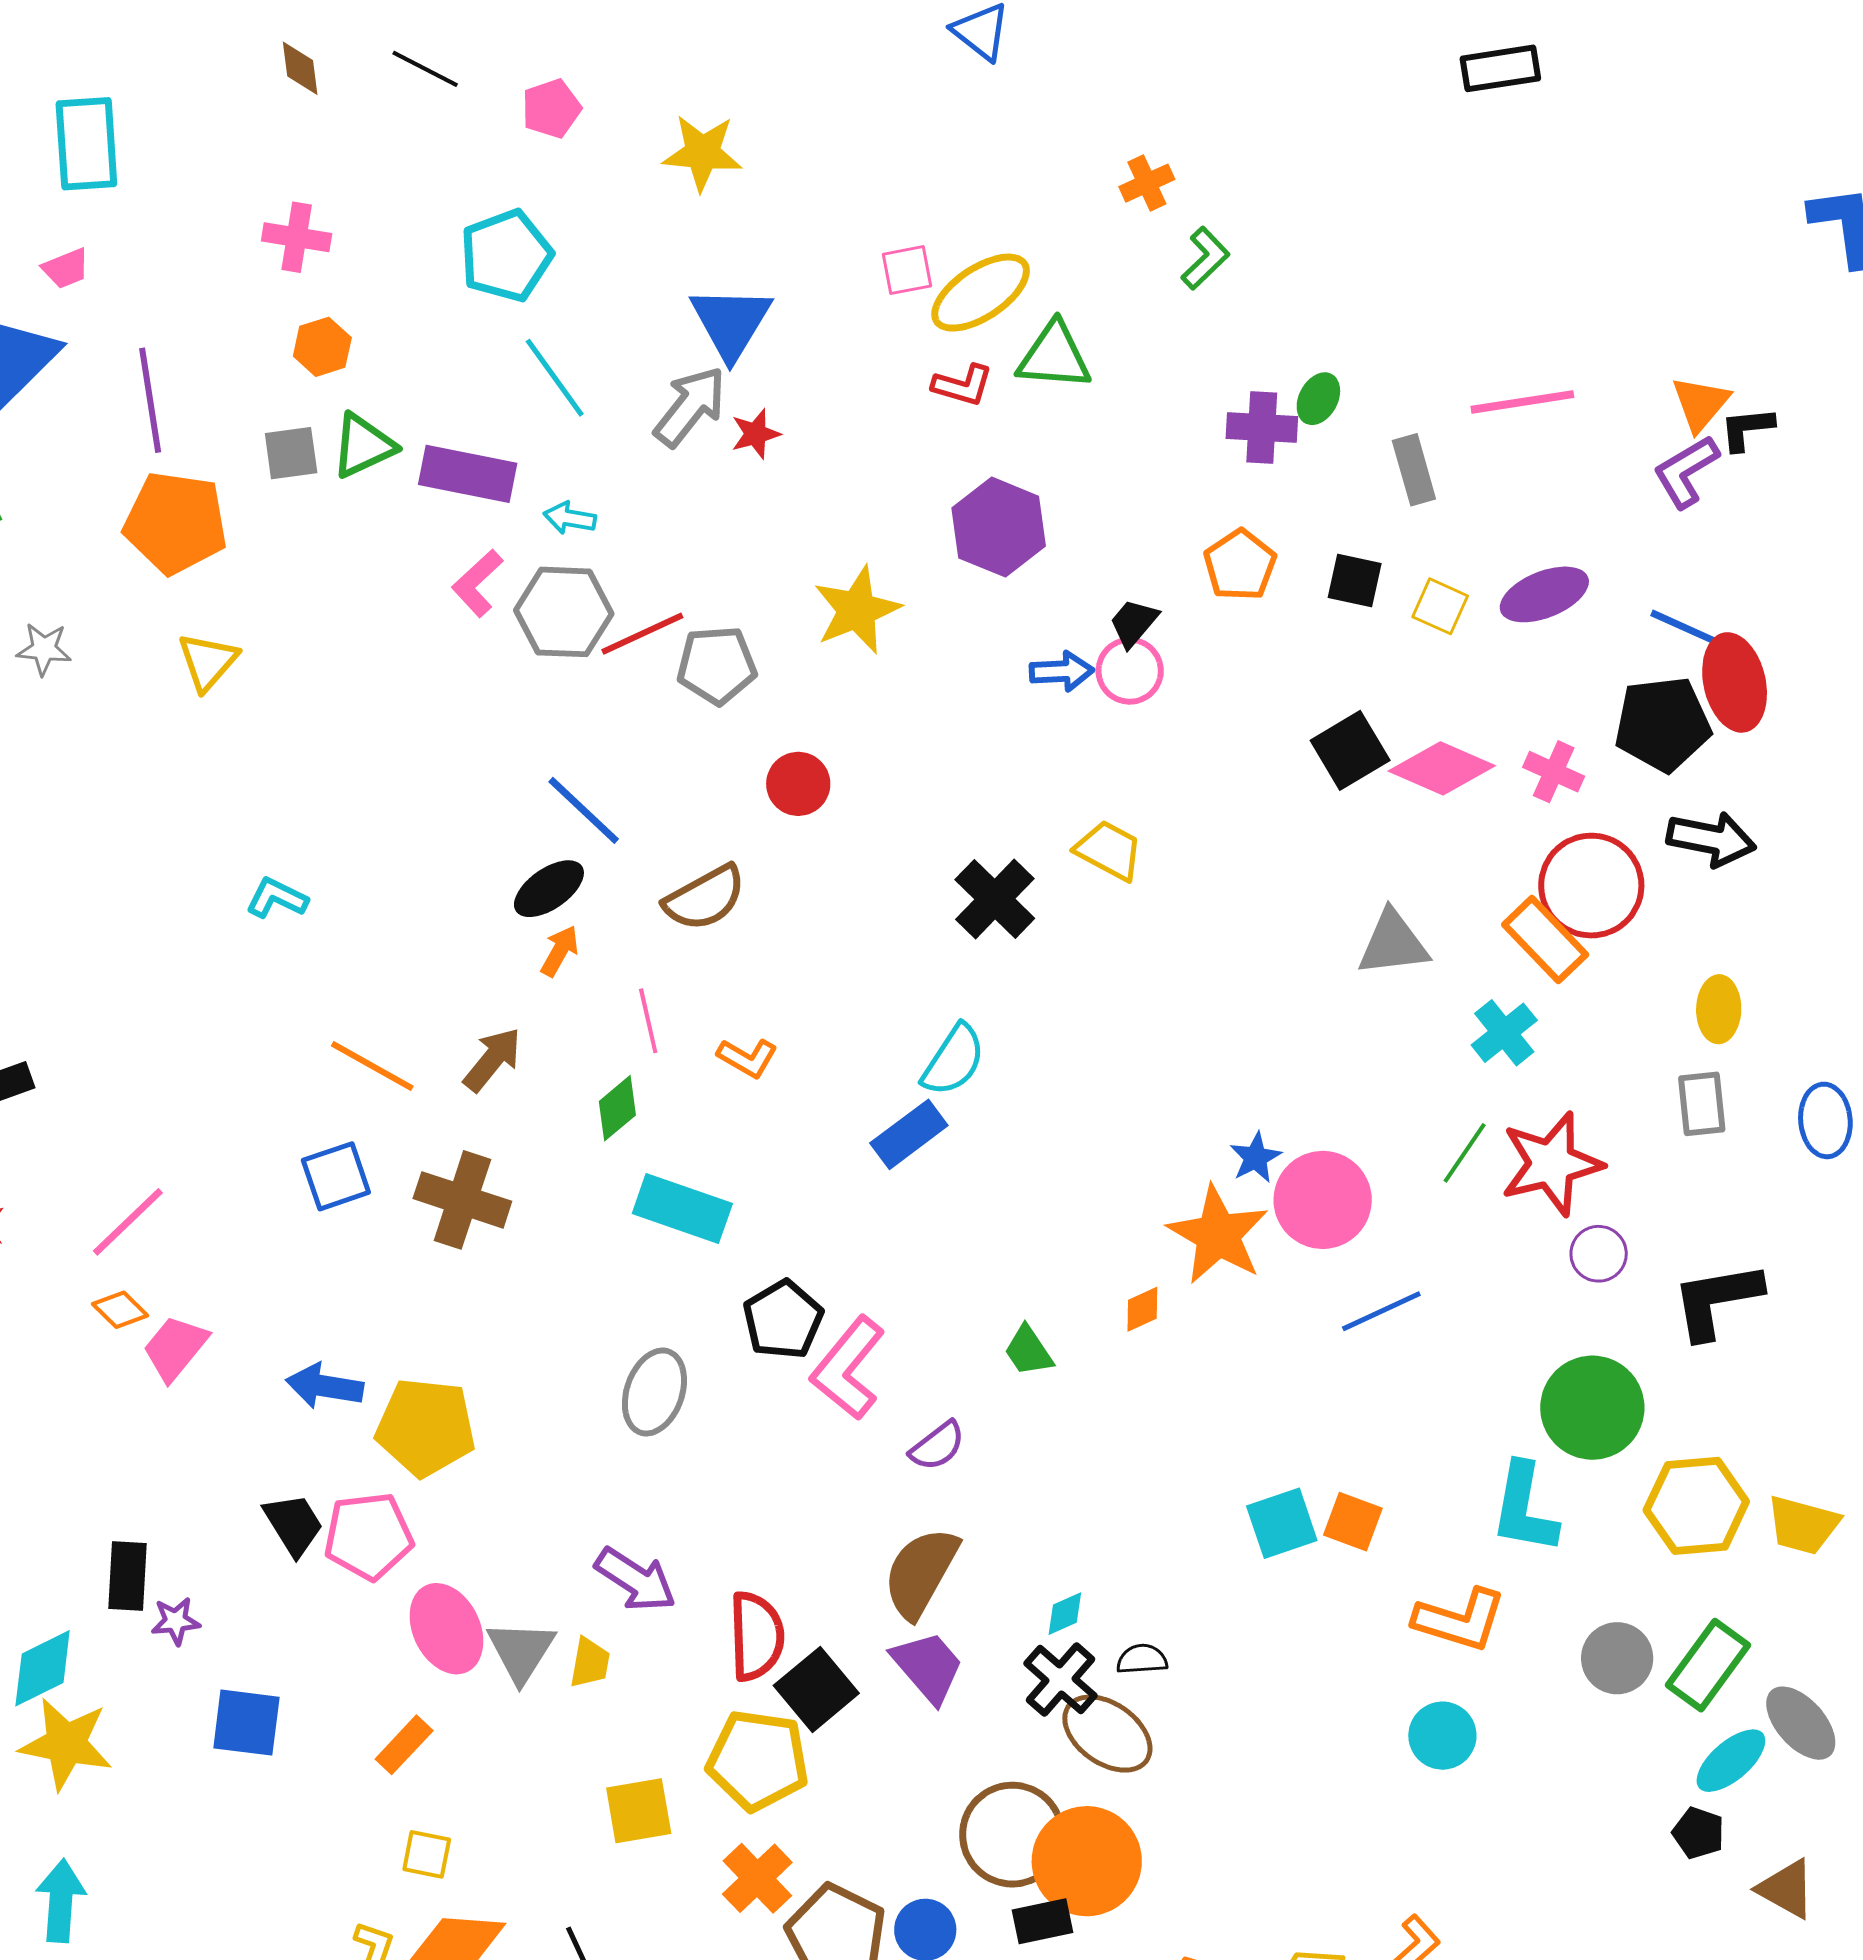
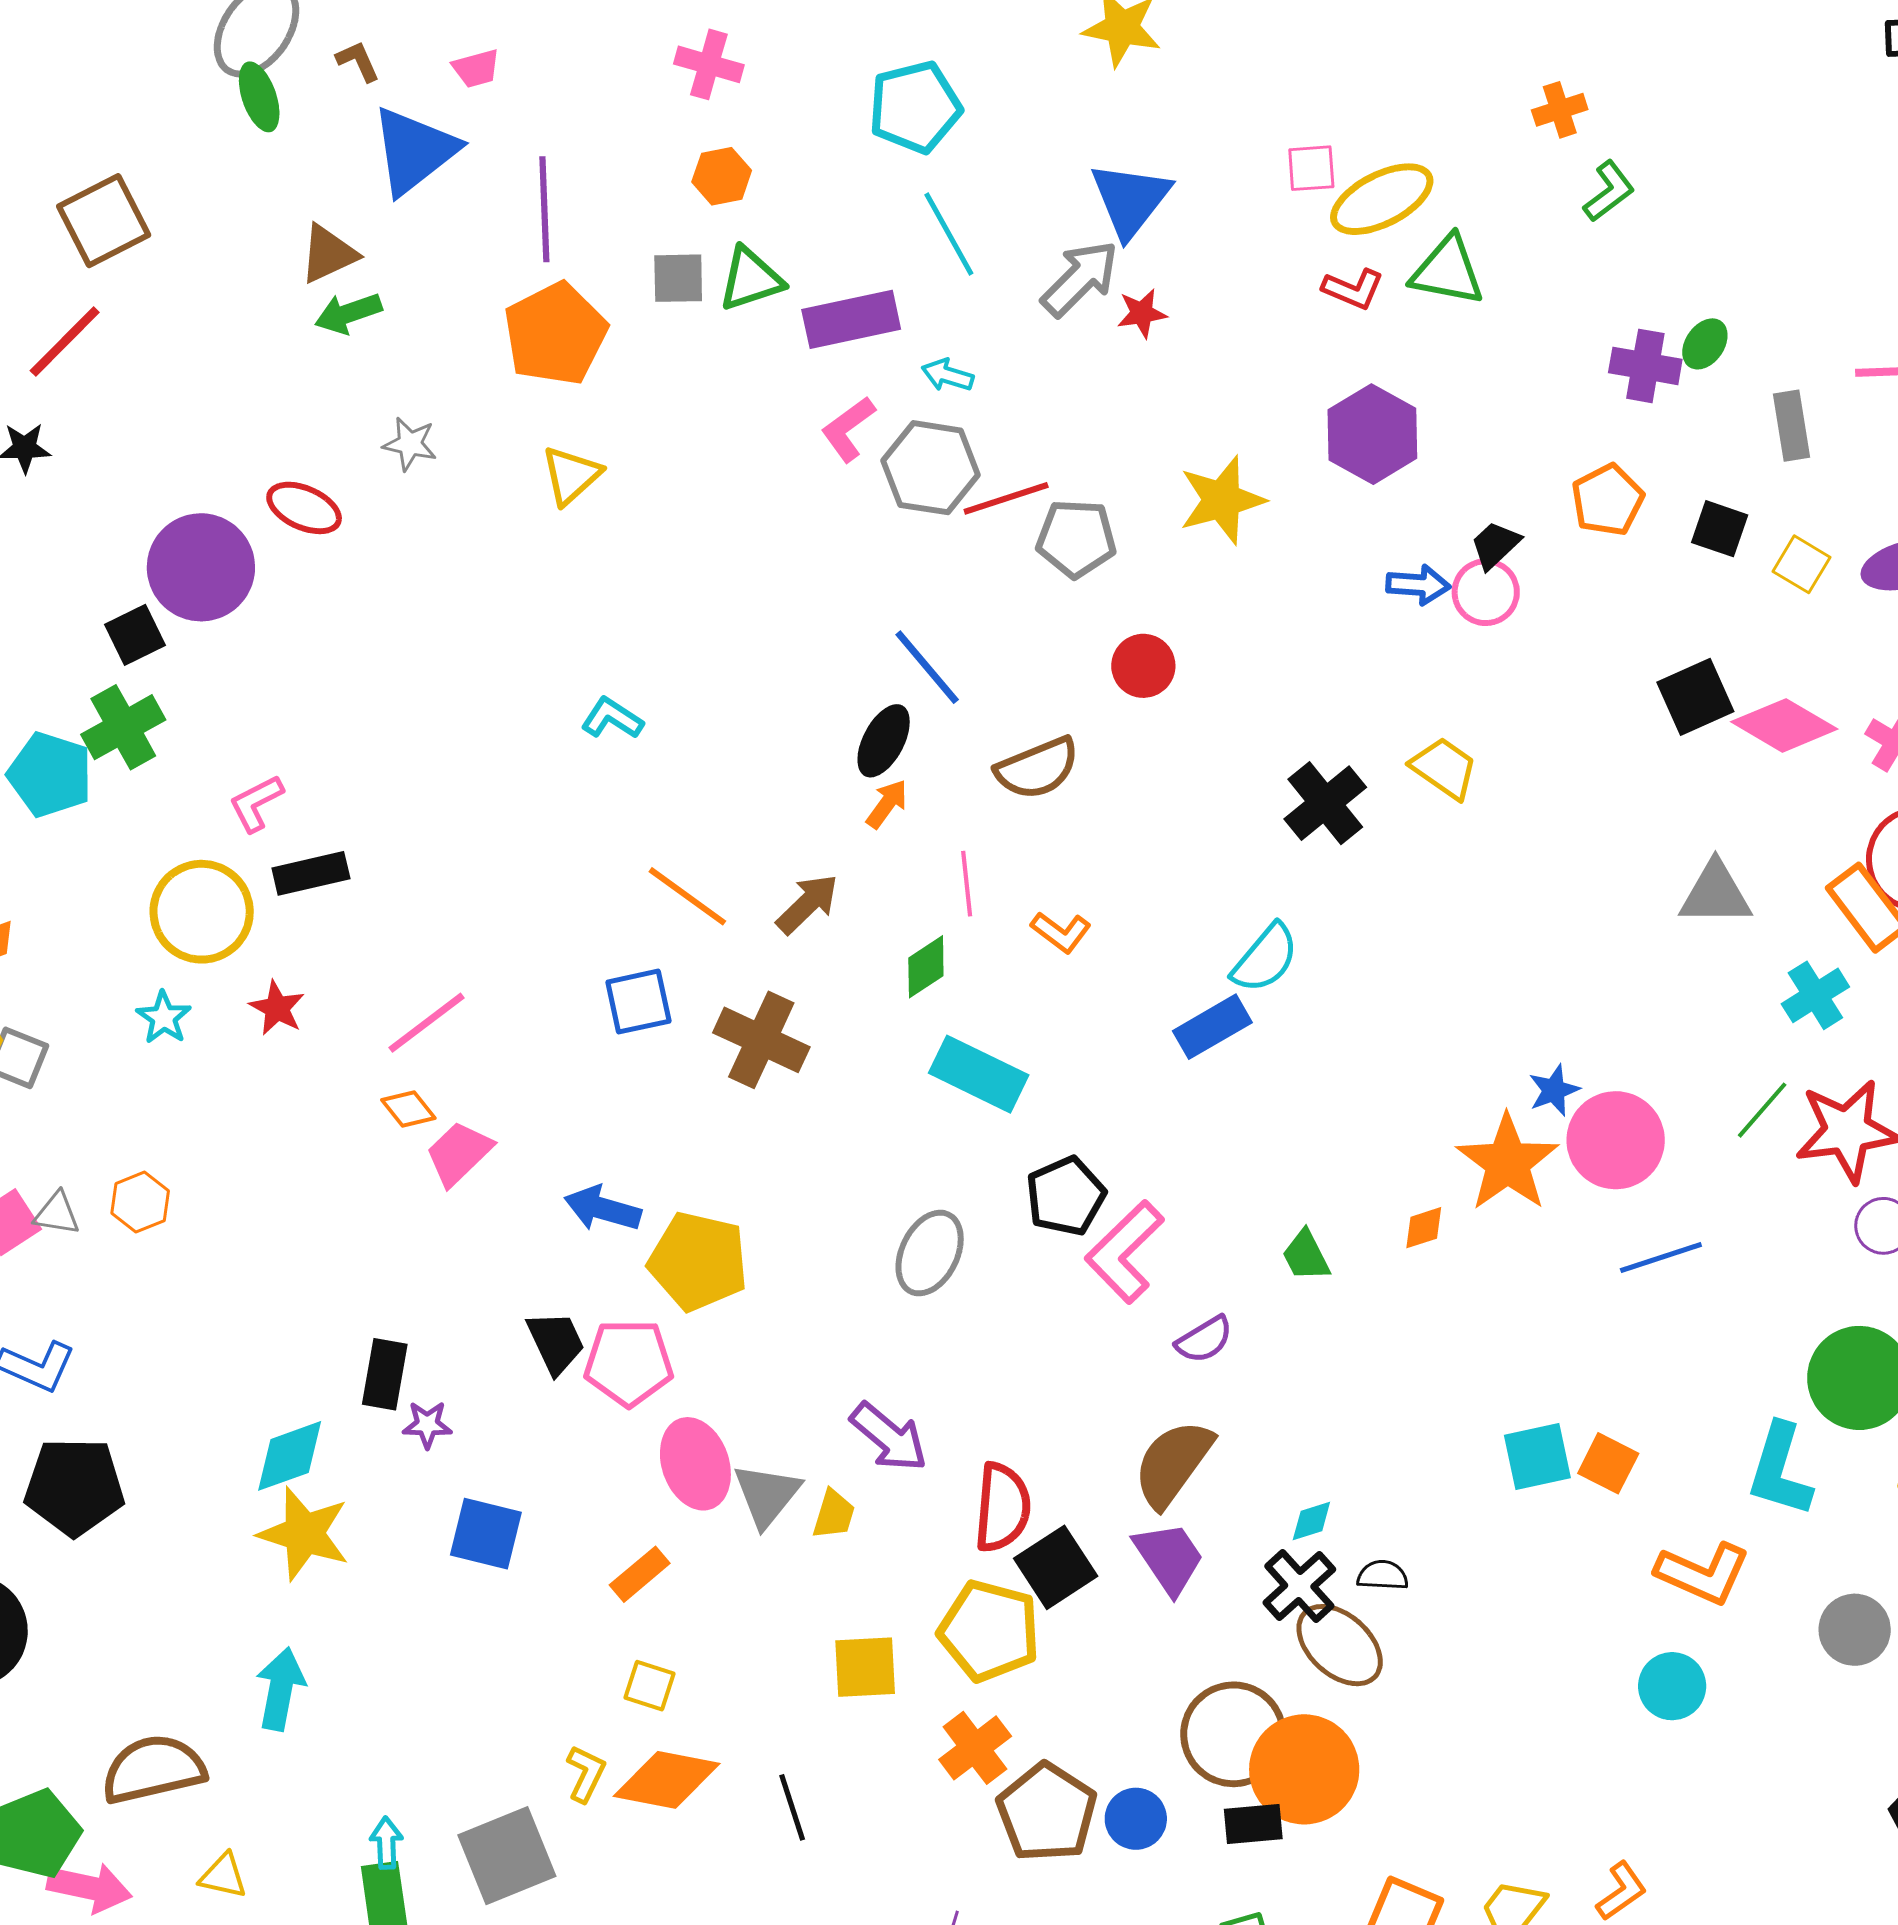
purple rectangle: (468, 474) -> (851, 319), turned -30
orange pentagon: (176, 523) -> (555, 334), turned 30
black ellipse: (549, 889) -> (884, 741), turned -34

